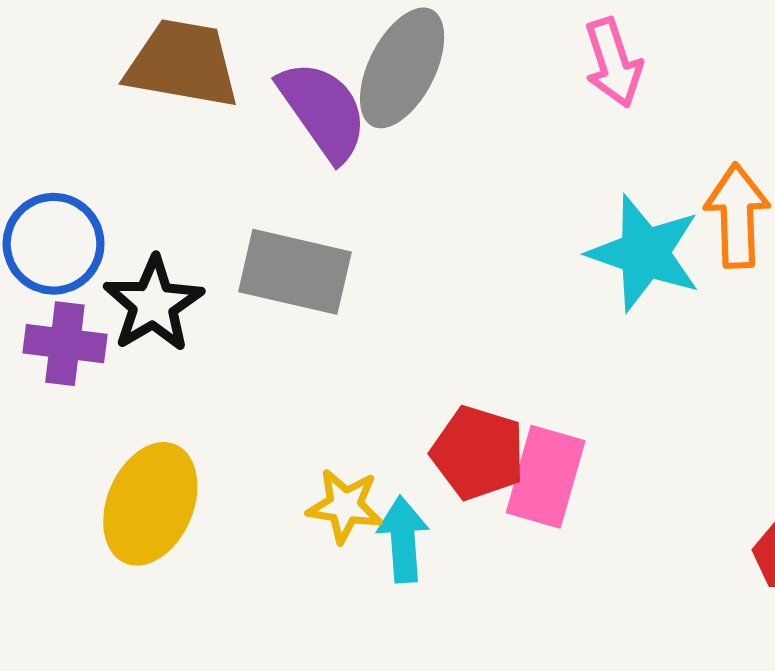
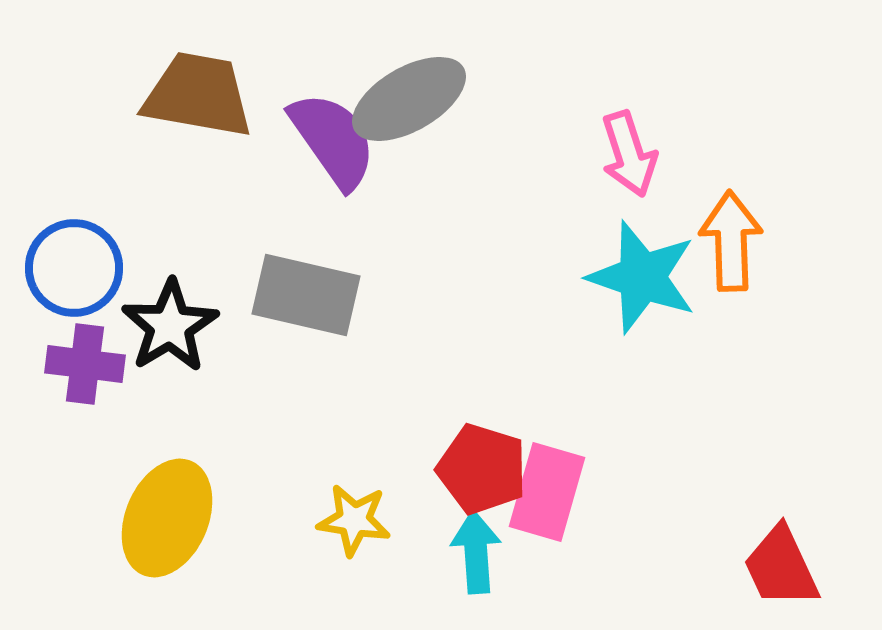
pink arrow: (613, 63) -> (629, 154), moved
gray ellipse: (402, 68) -> (409, 99), turned 33
cyan arrow: (403, 539) -> (476, 552), moved

